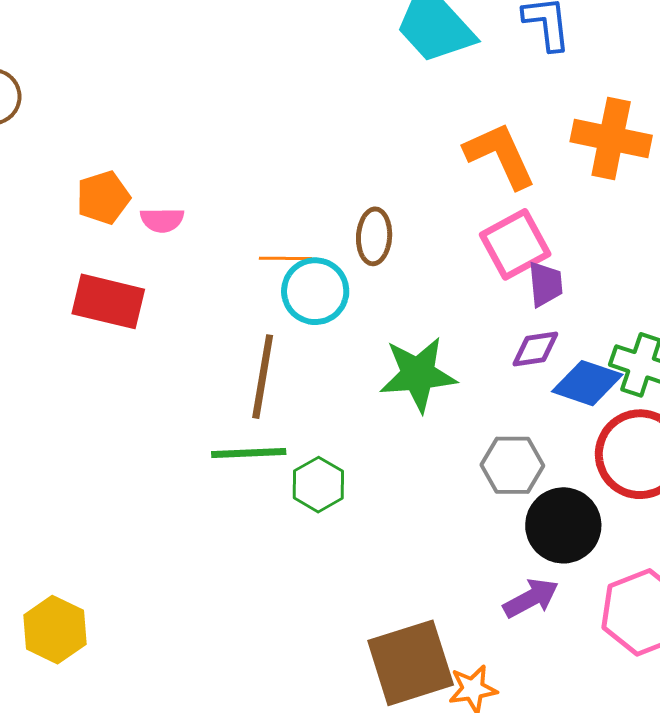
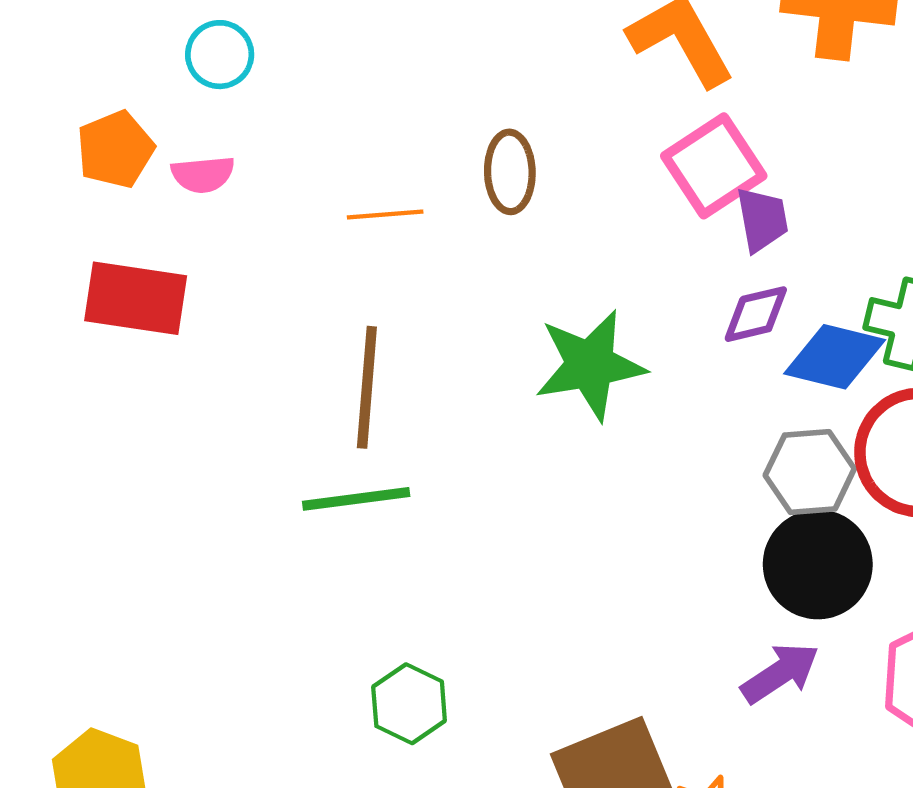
cyan circle: (315, 291) -> (220, 55), moved, size x0.7
gray hexagon: (512, 465) -> (810, 472), moved
green hexagon: (318, 485) -> (409, 704), moved

